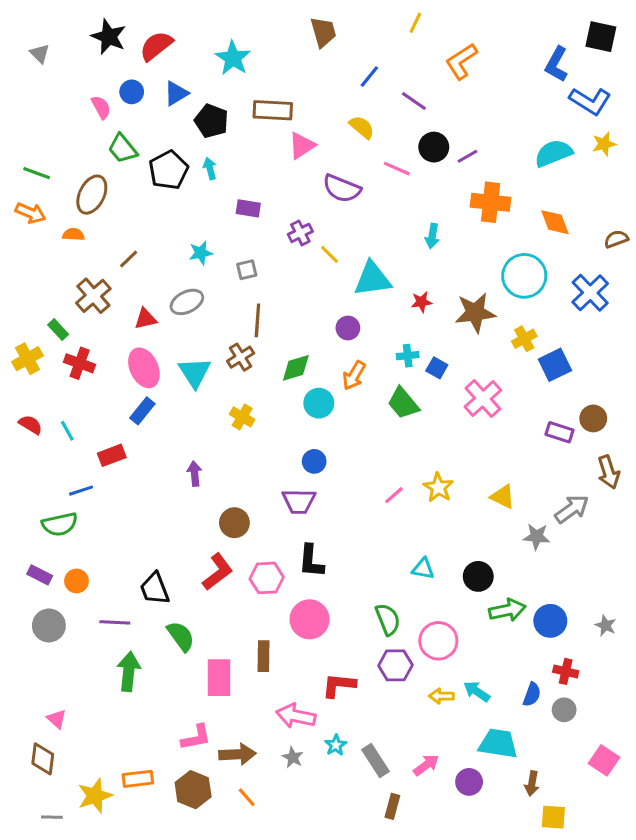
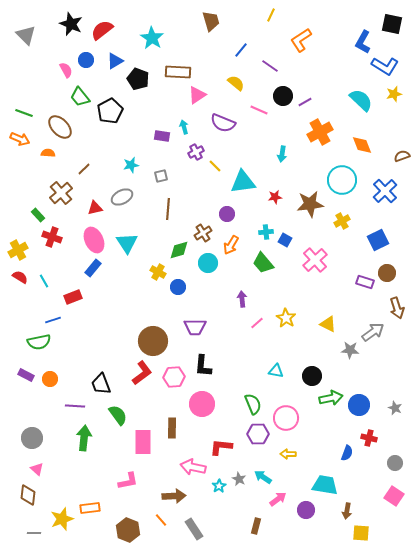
gray triangle: (40, 54) -> (26, 35), size x1.5
cyan semicircle: (553, 153) -> (361, 100), turned 65
cyan arrow: (210, 169) -> (184, 127), moved
brown ellipse: (92, 195) -> (60, 127), turned -70
orange cross: (491, 202) -> (320, 132), turned -35
brown cross: (241, 357) -> (203, 233), moved
yellow cross: (27, 359) -> (18, 250), moved
blue square: (555, 365) -> (378, 240), moved
green diamond: (296, 368) -> (179, 250), moved
blue circle: (314, 461) -> (178, 287), moved
purple arrow: (195, 474) -> (242, 299), moved
brown circle: (234, 523) -> (153, 341), size x1.5
gray circle: (49, 625) -> (32, 438), moved
cyan arrow: (477, 691) -> (263, 477), moved
gray circle: (564, 710) -> (395, 463), moved
brown arrow: (237, 754) -> (174, 496), moved
gray star: (293, 757) -> (239, 479), moved
gray rectangle: (376, 760) -> (194, 529), moved
brown hexagon: (193, 790) -> (128, 530), moved

